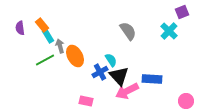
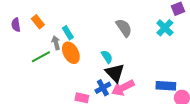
cyan rectangle: (48, 36) -> (68, 33), moved
blue cross: (100, 72) -> (103, 88), moved
blue rectangle: (152, 79) -> (166, 86), moved

